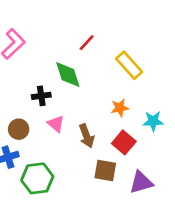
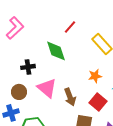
black cross: (41, 96) -> (28, 67), moved
pink triangle: (56, 124) -> (47, 88), size x1.5

